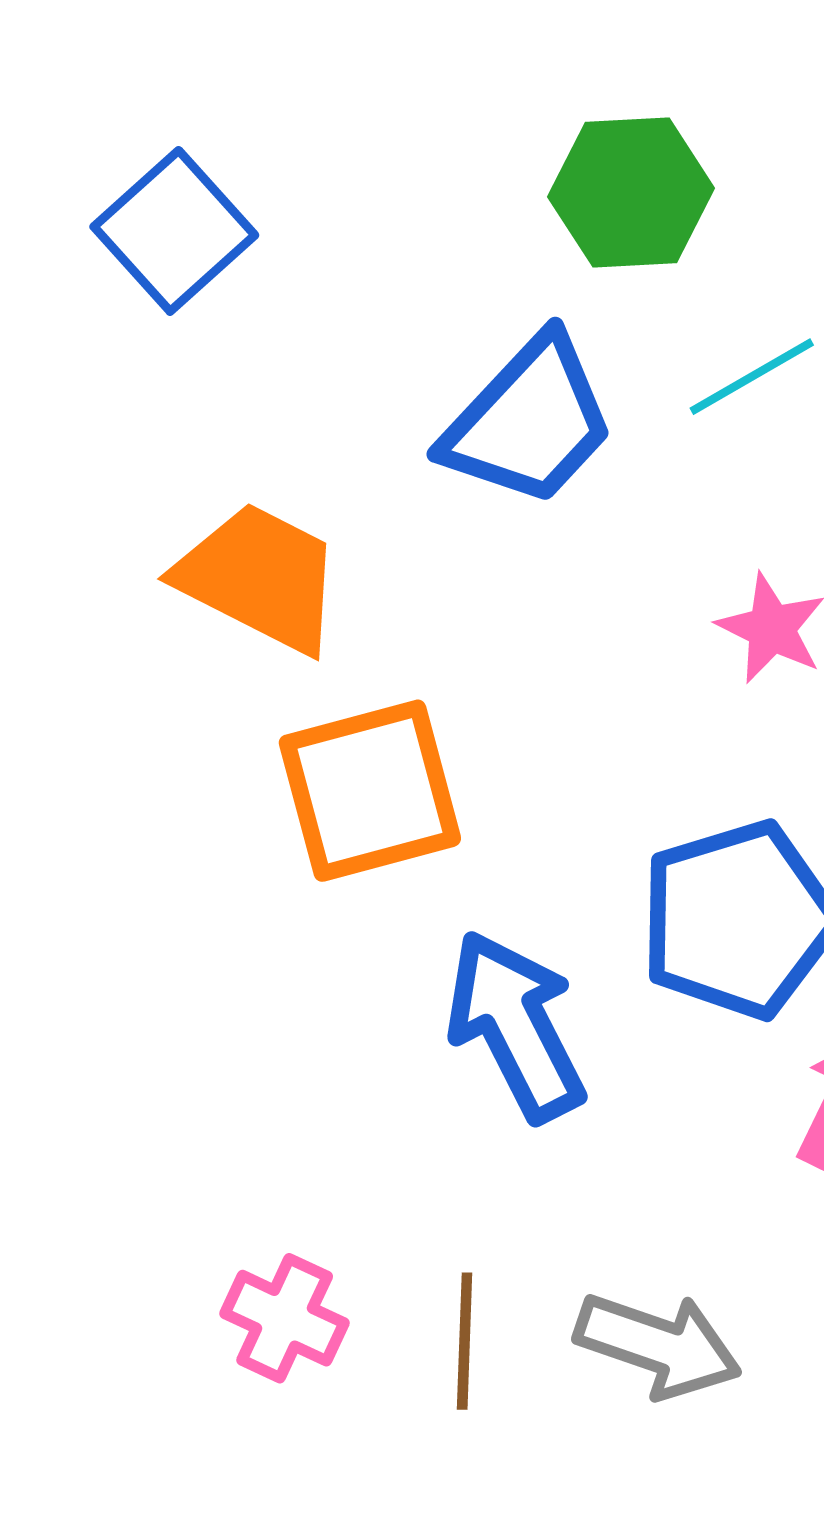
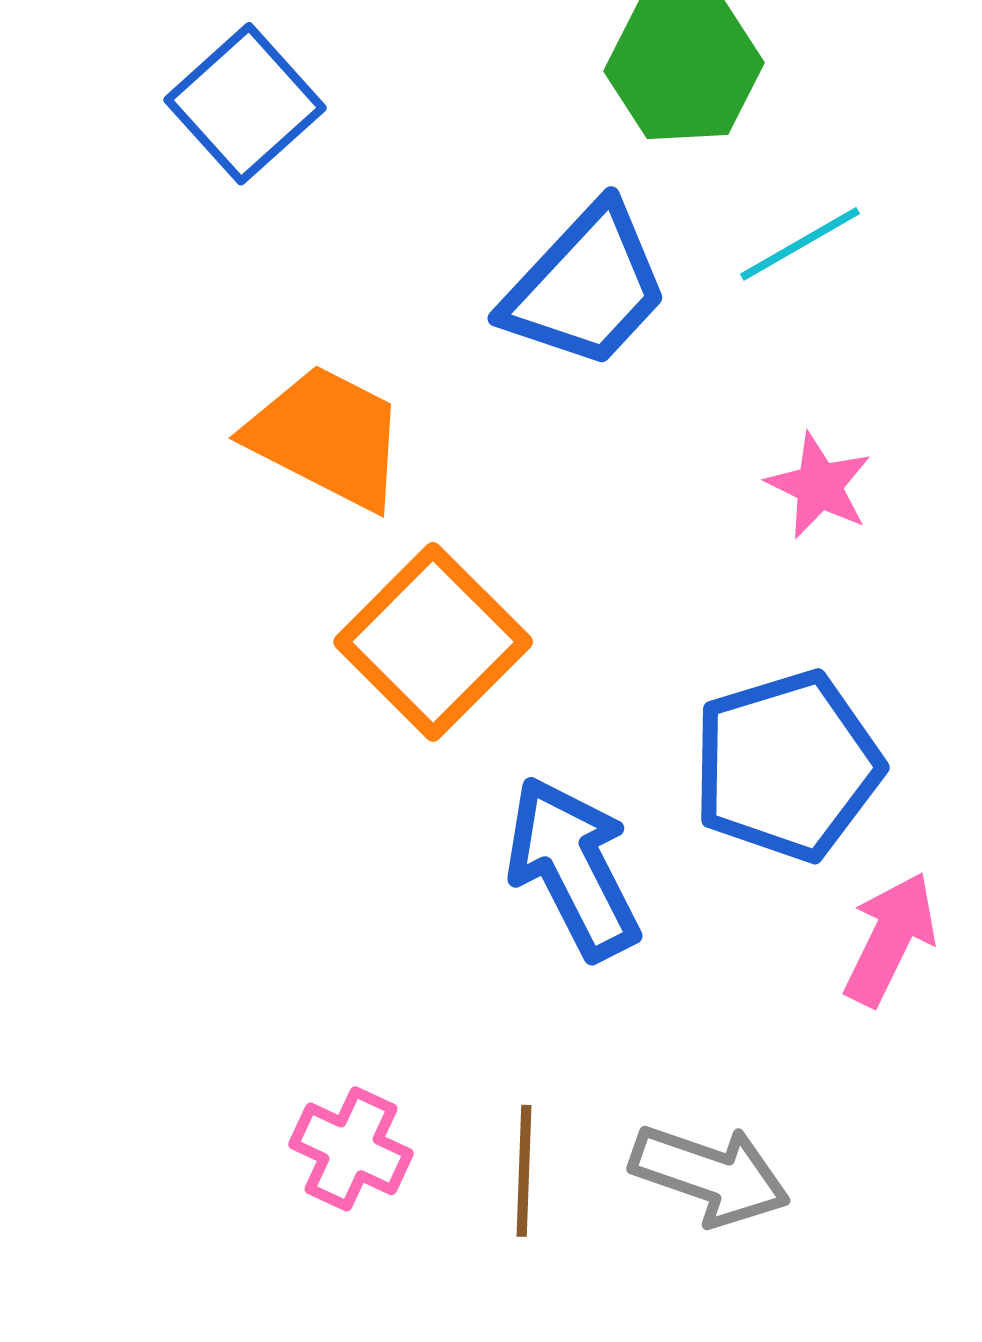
orange square: (370, 791) -> (433, 642), turned -30

